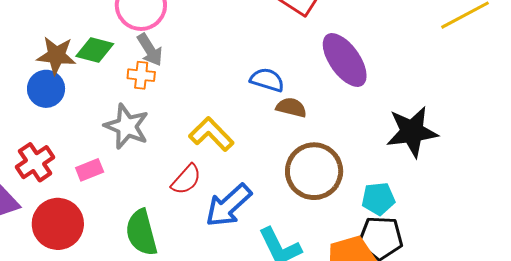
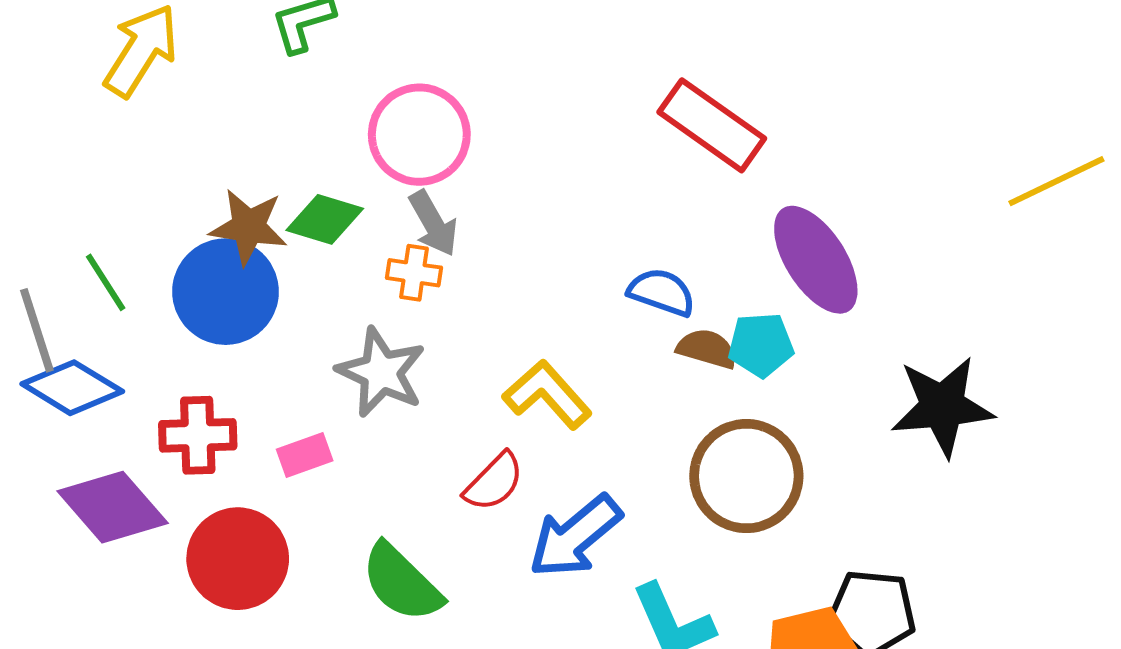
blue circle: (46, 89) -> (226, 292), size x1.4
red cross: (35, 162) -> (198, 435), turned 30
cyan pentagon: (378, 199) -> (761, 345), moved
green semicircle: (141, 233) -> (402, 583), turned -33

